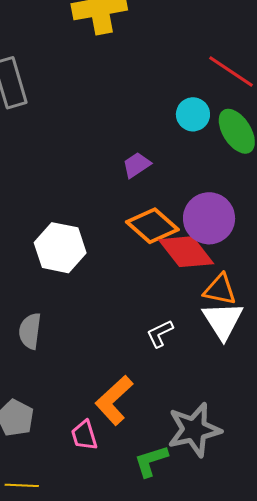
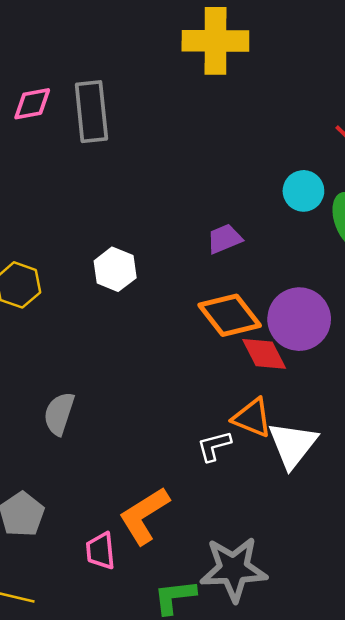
white hexagon: (60, 248) -> (115, 269), moved, size x0.7
red diamond: (186, 252) -> (264, 354), size x0.7
orange triangle: (220, 290) -> (252, 418), moved

